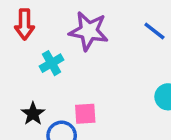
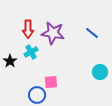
red arrow: (25, 24) -> (28, 29), moved
black star: (33, 114) -> (10, 61), moved

